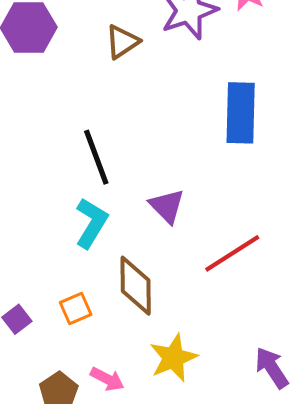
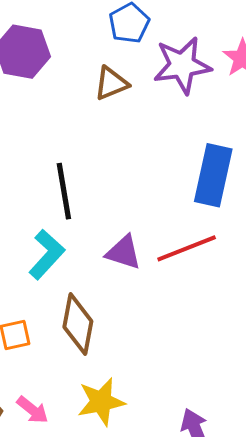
purple triangle: (167, 206) -> (124, 252), turned -39
red line: (232, 253) -> (187, 248), moved

